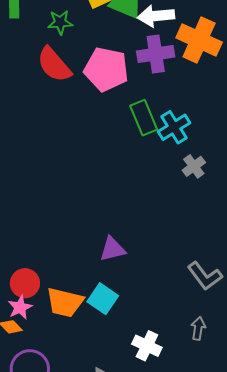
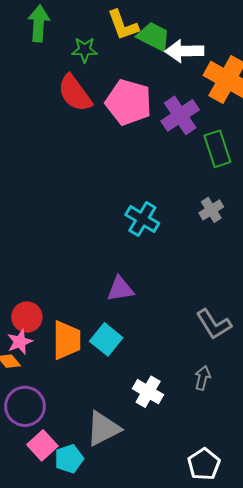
purple cross: (156, 54) -> (180, 115), moved, turned -30
green rectangle: (144, 118) -> (217, 149), moved
cyan cross: (174, 127) -> (142, 219), moved, turned -32
orange trapezoid: (65, 302) -> (67, 340), turned -108

